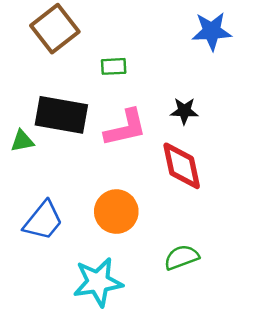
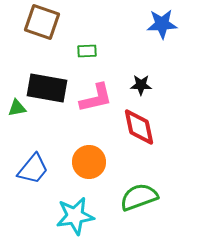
brown square: (55, 29) -> (42, 22), turned -33
green semicircle: (182, 257) -> (139, 197), size x1.4

